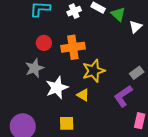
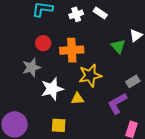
green triangle: (118, 14) -> (118, 46), moved
yellow triangle: (83, 95) -> (77, 99), turned -40

